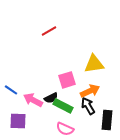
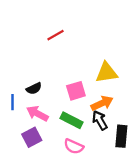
blue line: (11, 90) -> (12, 102), turned 56
black semicircle: (51, 98) -> (34, 89), moved
purple square: (18, 121) -> (32, 137), moved, turned -30

